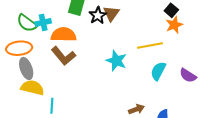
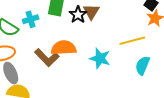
cyan cross: (43, 22) -> (31, 19), moved
orange semicircle: (64, 35) -> (64, 48), moved

